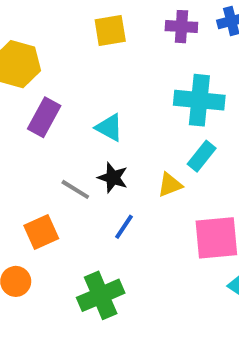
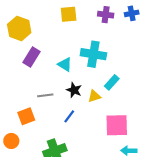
cyan cross: (199, 100) -> (93, 54), moved
black star: (113, 178) -> (74, 90), moved
gray line: (75, 189) -> (45, 95), turned -42

